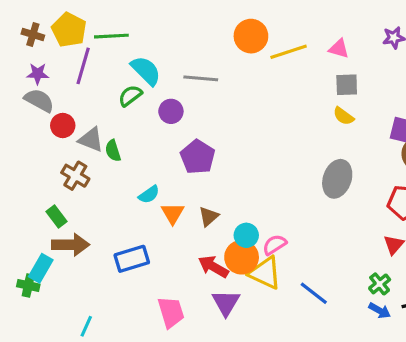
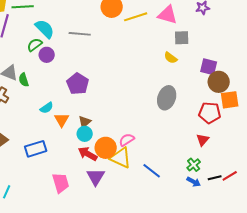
pink triangle: (339, 49) -> (168, 15), size x1.5
gray square: (347, 85) -> (182, 38), moved
purple circle: (171, 111) -> (47, 55), moved
cyan circle: (246, 235) -> (85, 134), moved

